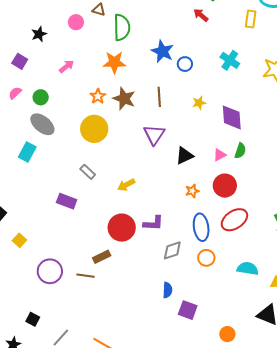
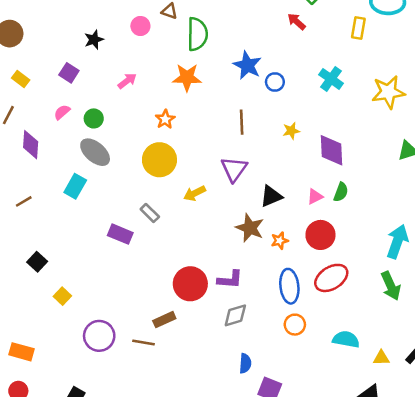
brown star: (124, 99) -> (250, 228), moved
yellow arrow: (126, 185) -> (195, 193), moved
purple rectangle: (67, 201) -> (120, 234), moved
gray diamond: (172, 250) -> (235, 315), moved

